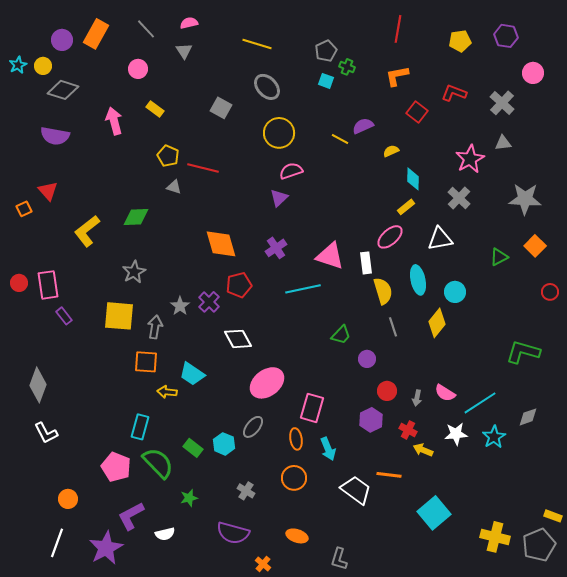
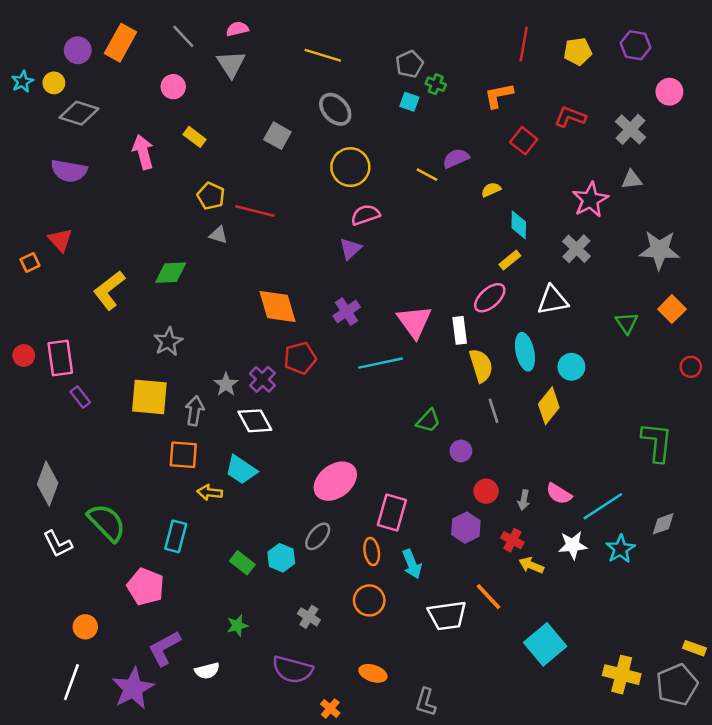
red line: (398, 29) -> (524, 44), moved
gray triangle: (184, 51) -> (231, 64), size x1.4
pink triangle: (330, 256) -> (414, 322), turned 36
green triangle: (499, 257) -> (627, 323), turned -36
white diamond: (238, 339) -> (255, 421), moved
green L-shape: (523, 352) -> (657, 442), turned 80
green semicircle: (158, 463) -> (107, 523), moved
orange line: (389, 475) -> (489, 597), turned 40
white trapezoid: (356, 490) -> (447, 616), turned 136

